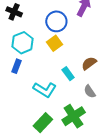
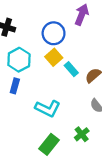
cyan rectangle: (68, 74) -> (71, 69), moved
green cross: (74, 116) -> (82, 134), size x0.6

